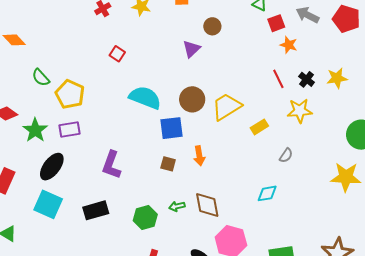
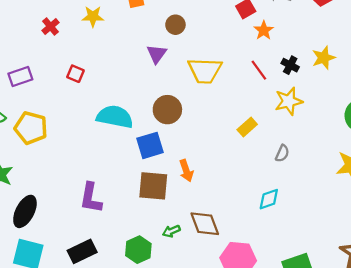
orange star: (289, 45) -> (264, 30), turned 30
yellow trapezoid: (227, 107) -> (205, 71), moved, turned -136
purple rectangle: (70, 129) -> (20, 77), moved
brown square: (168, 164) -> (153, 186), size x1.8

